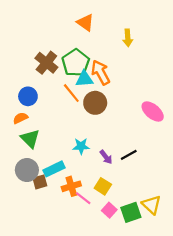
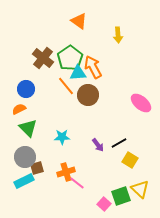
cyan star: (81, 146) -> (62, 137), moved
cyan rectangle: (54, 169) -> (24, 181), moved
yellow square: (103, 186) -> (130, 160), moved
pink square: (109, 210) -> (104, 204), moved

